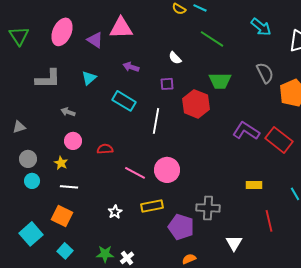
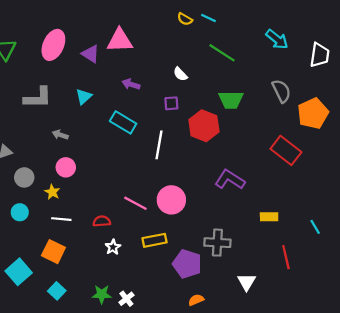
purple L-shape: (246, 131) -> (230, 180), moved
red rectangle: (279, 140) -> (286, 150), moved
red semicircle: (105, 149) -> (102, 221), moved
gray circle: (28, 159) -> (24, 177), moved

